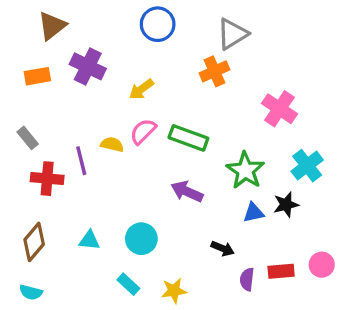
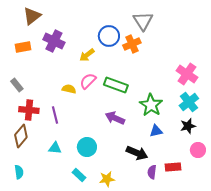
blue circle: (158, 24) -> (109, 36), moved
gray triangle: (232, 34) -> (143, 21), turned -30
pink cross: (279, 109) -> (187, 74), moved
purple line: (81, 161) -> (55, 115), moved
black star: (286, 205) -> (188, 126), moved
brown diamond: (34, 242) -> (21, 136), moved
black arrow: (223, 248) -> (137, 153), size x1.5
pink circle: (322, 265) -> (198, 150), moved
cyan semicircle: (31, 292) -> (19, 172), moved, turned -112

